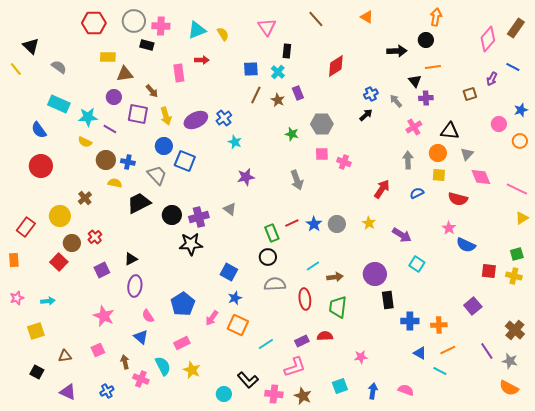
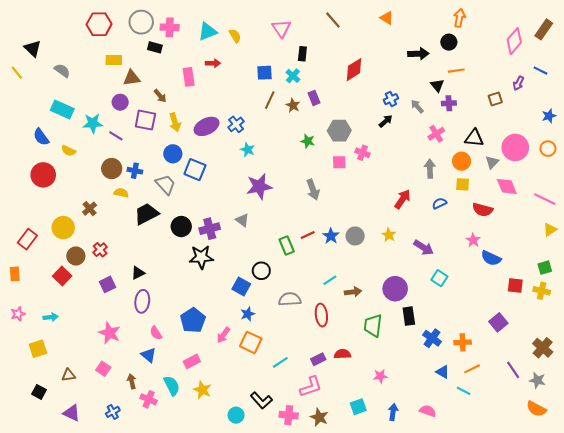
pink circle: (499, 124) -> (515, 147), moved, size x1.6
yellow semicircle: (85, 142) -> (68, 151), moved
pink cross: (344, 162) -> (362, 153), moved
purple star: (246, 177) -> (259, 186), size x1.4
black circle: (268, 257) -> (261, 271), moved
green trapezoid: (338, 307) -> (373, 326), moved
blue cross: (410, 321) -> (432, 338), turned 36
pink square: (98, 350) -> (103, 369), turned -32

